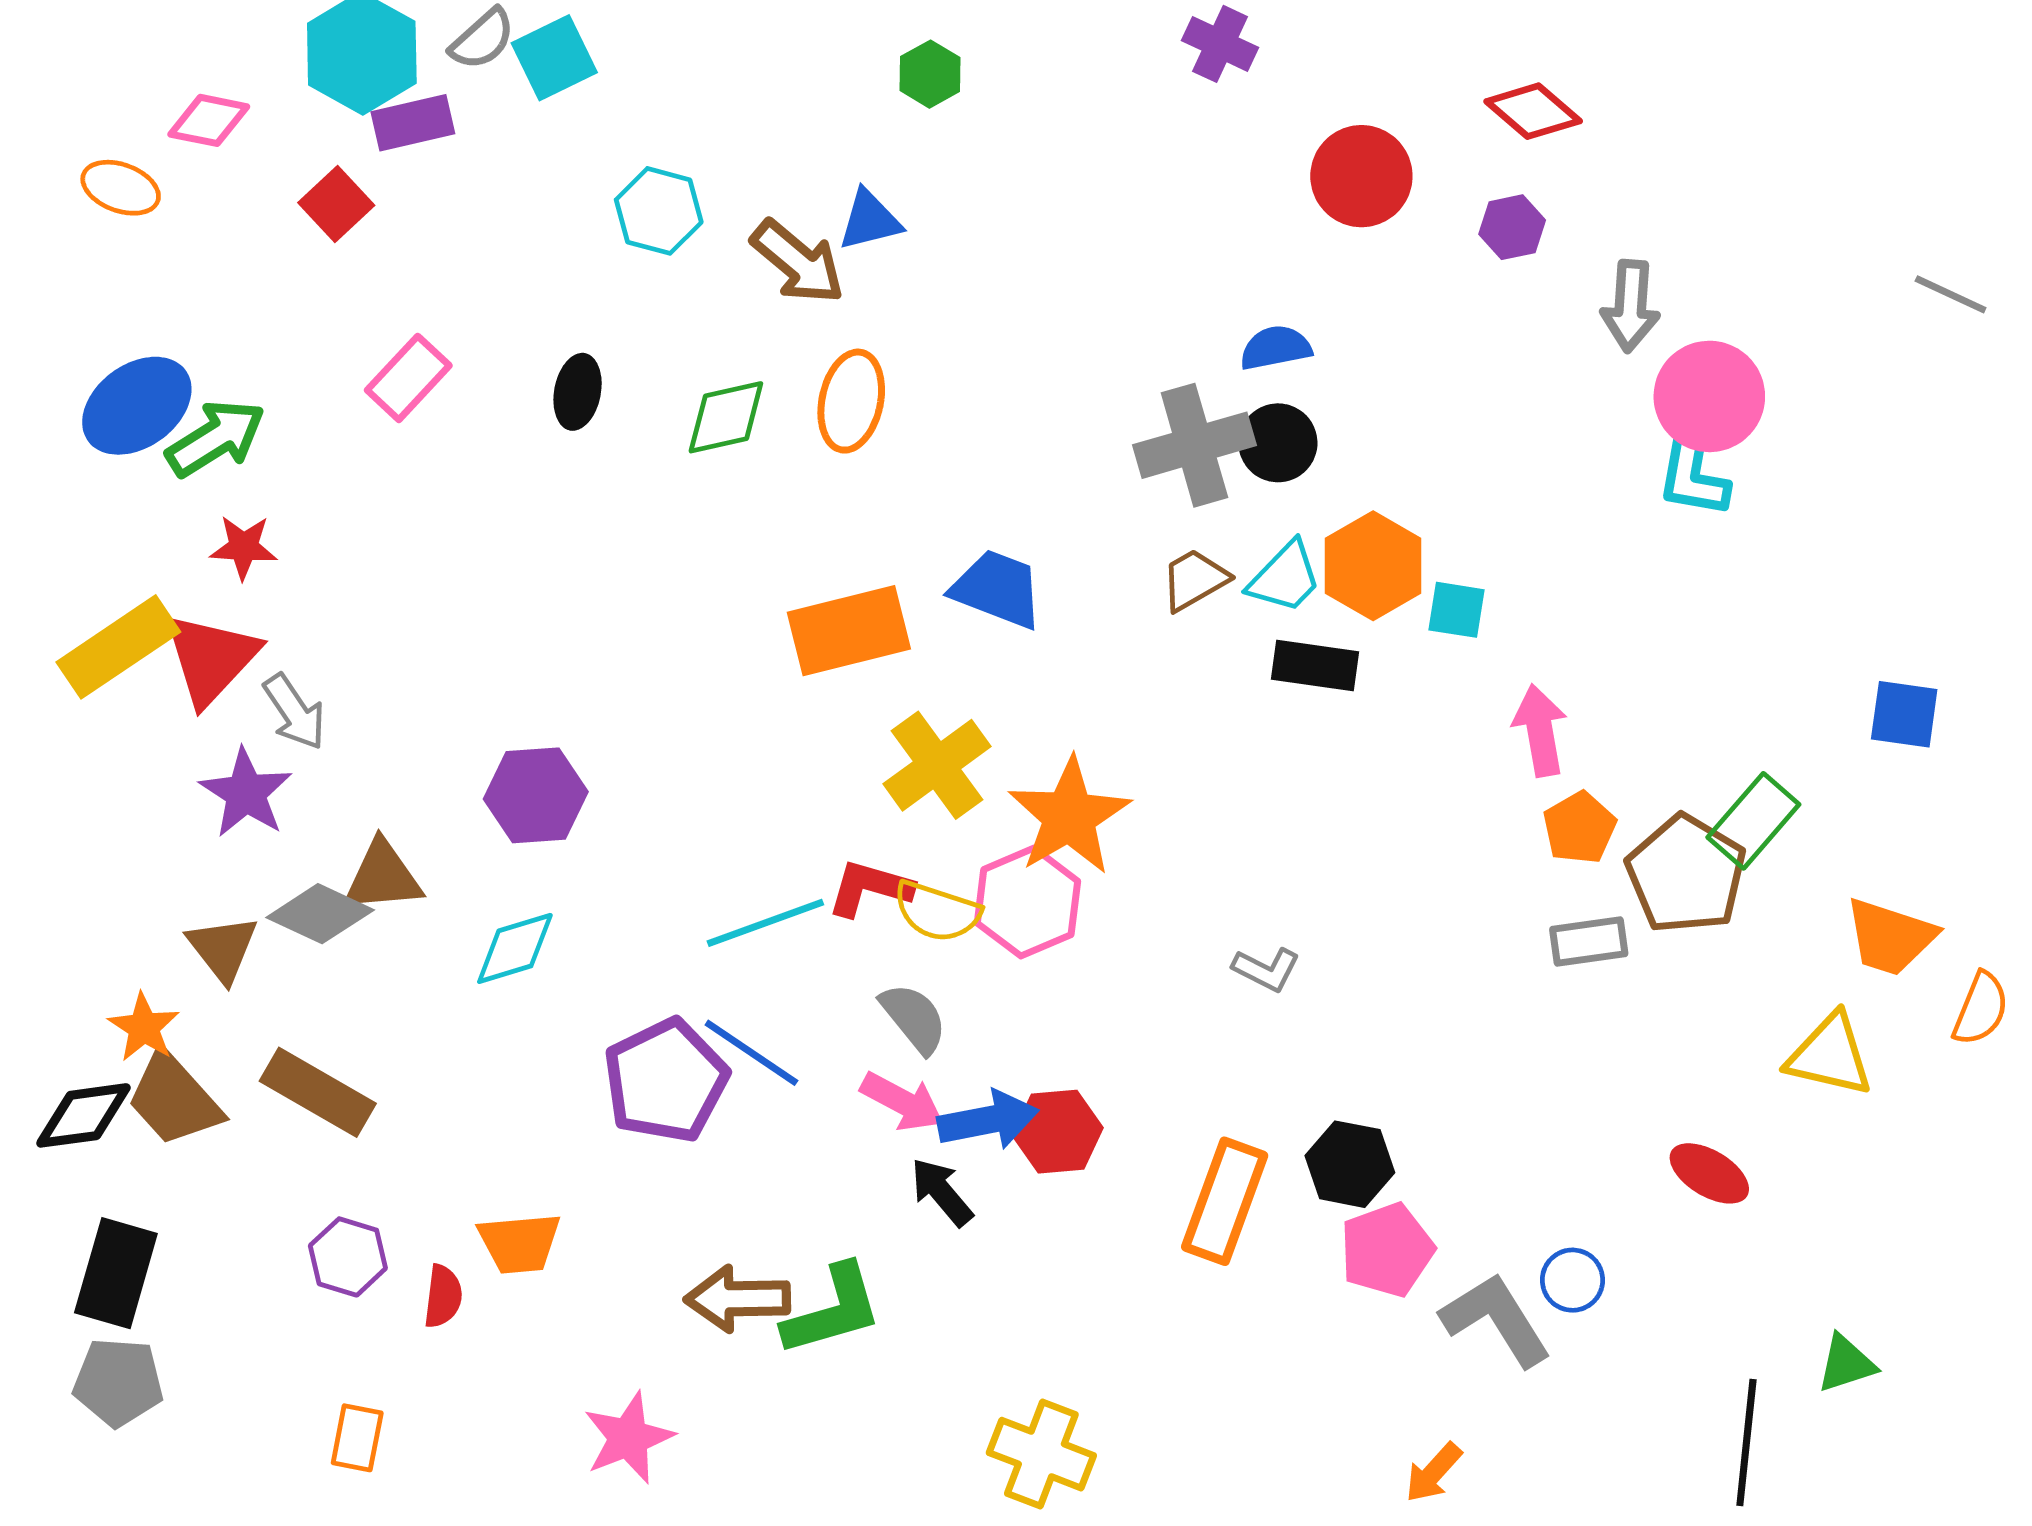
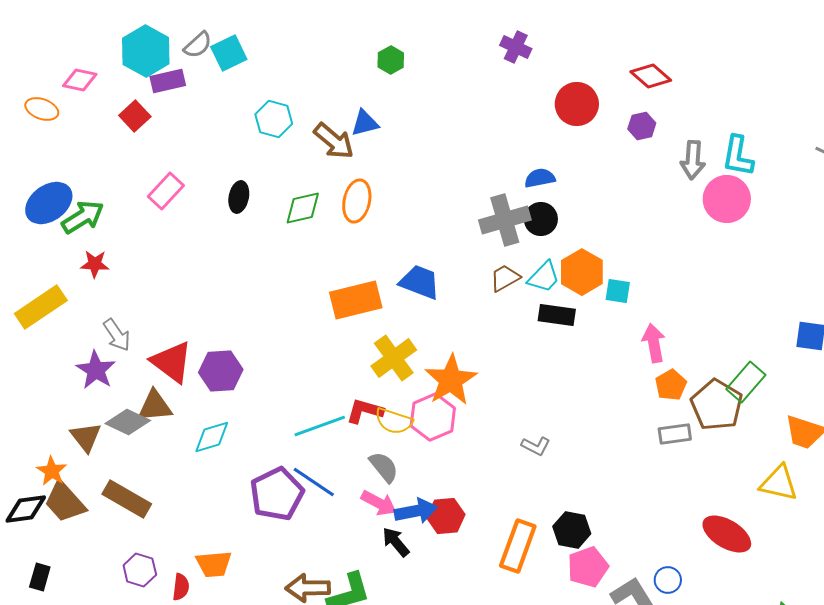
cyan L-shape: (1693, 471) -> (738, 156), moved
red triangle: (211, 659) -> (172, 362), moved, turned -36
red ellipse: (1709, 1173) -> (727, 534), size x1.4
black rectangle: (116, 1273) -> (40, 577), size x0.6

